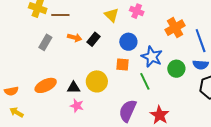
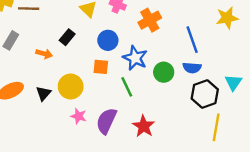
orange cross: (175, 28) -> (150, 20), moved
orange arrow: (75, 38) -> (44, 54), moved
black triangle: (74, 88) -> (43, 93), turned -48
pink star: (77, 106) -> (79, 116), moved

